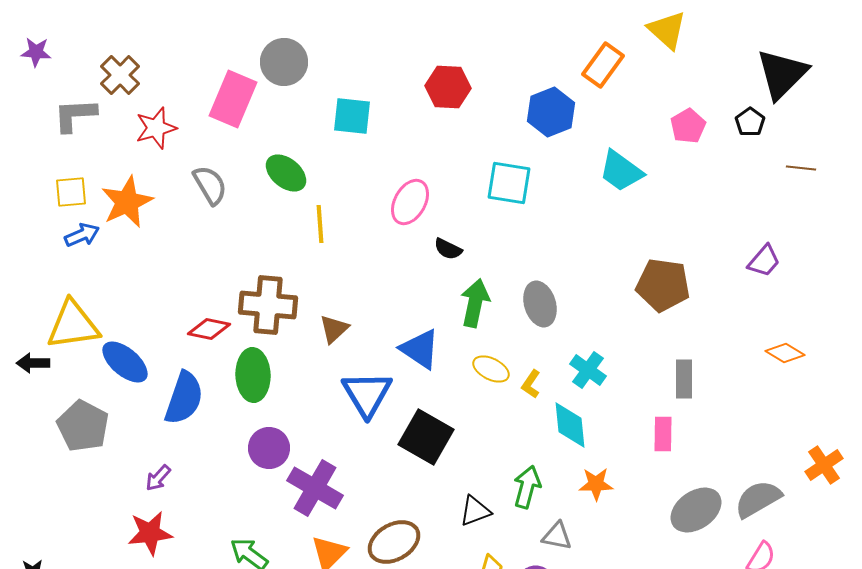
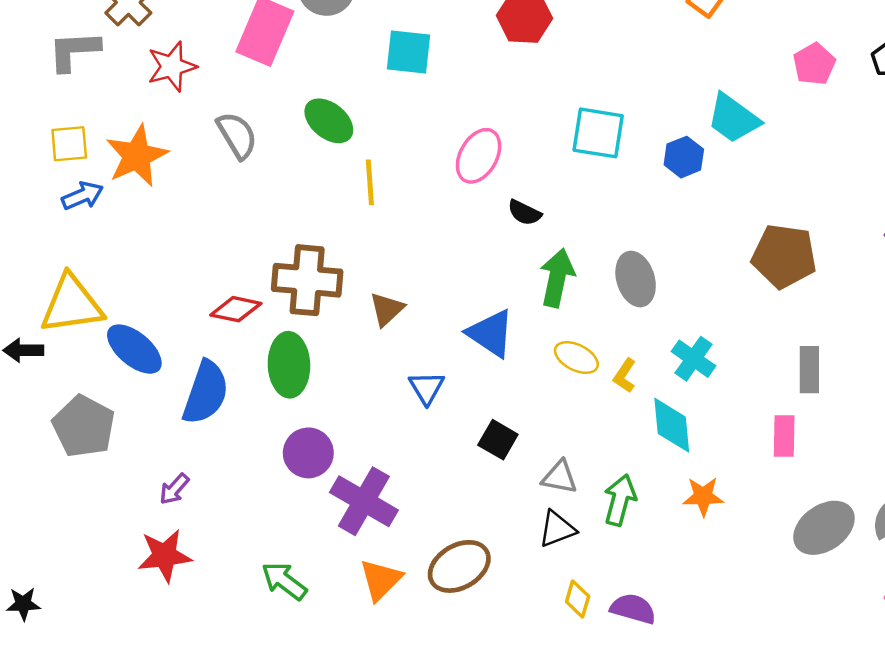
blue hexagon: (551, 112) -> (684, 157), moved, size x0.7
blue triangle: (367, 394) -> (427, 388), size x0.6
black square: (426, 437) -> (498, 440), size x0.6
gray triangle: (557, 536) -> (559, 477), moved

